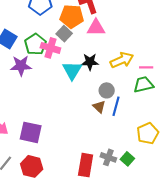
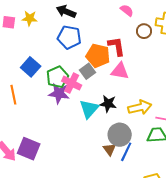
purple star: (21, 66) -> (59, 93), moved
gray circle: (107, 90) -> (120, 135), size x1.5
purple square: (31, 132) -> (29, 149), moved

